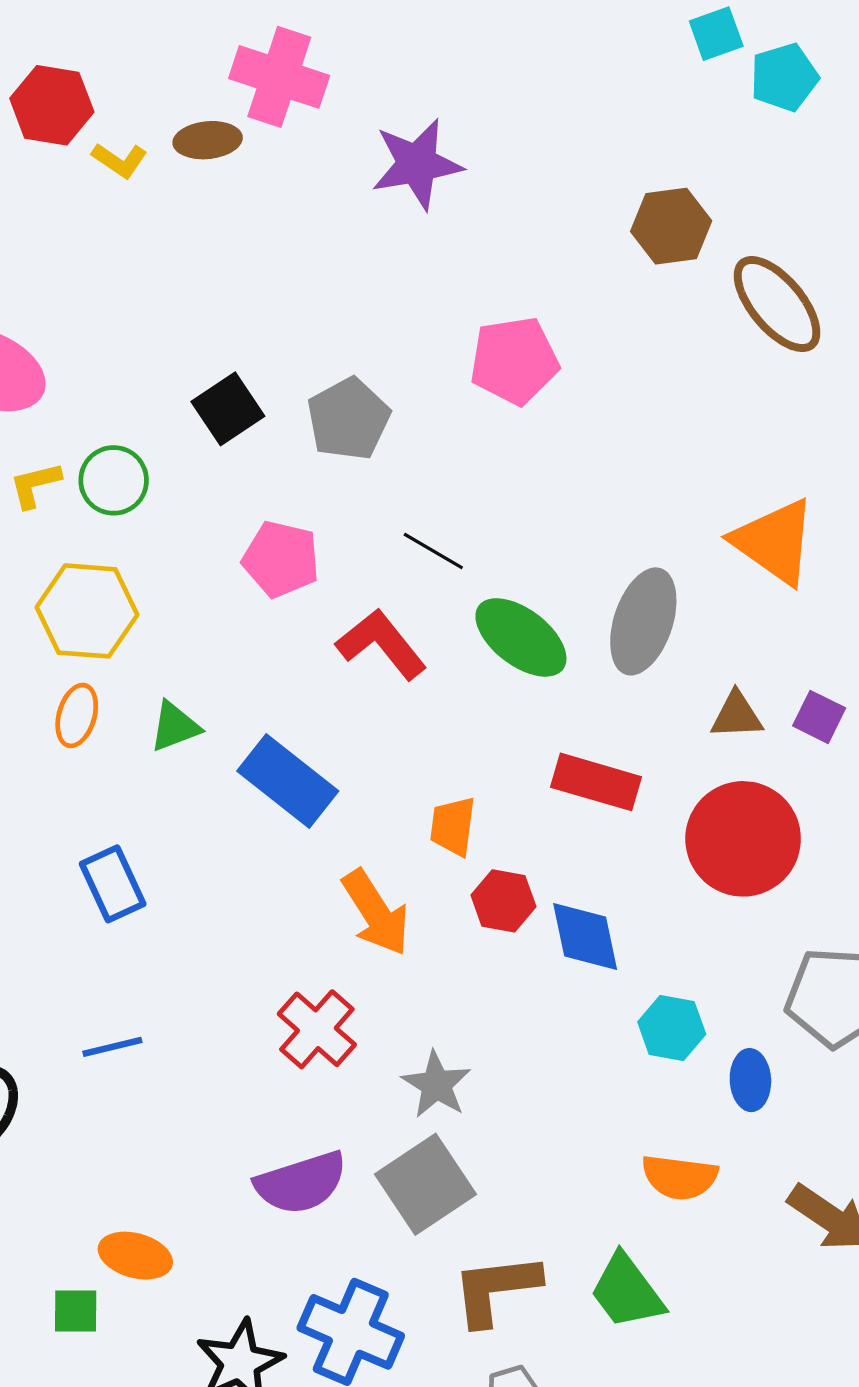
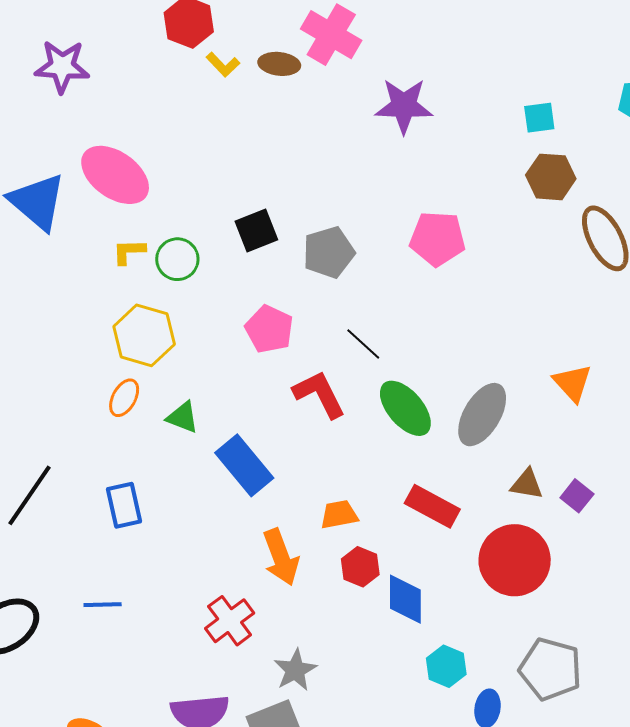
cyan square: (716, 34) -> (539, 118), moved
orange triangle: (774, 542) -> (573, 383), size x0.7
green triangle: (175, 727) -> (183, 417), turned 30
orange trapezoid: (453, 826) -> (339, 515), turned 60

